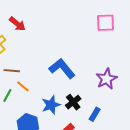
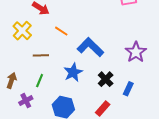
orange line: (23, 86) -> (61, 31), moved
blue star: (51, 105) -> (73, 72), moved

